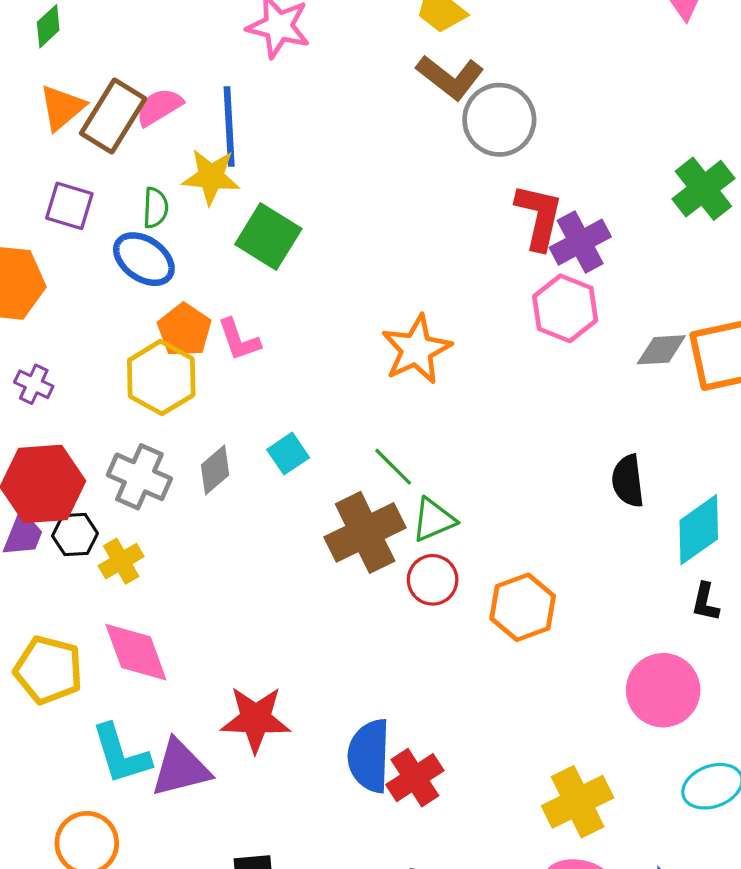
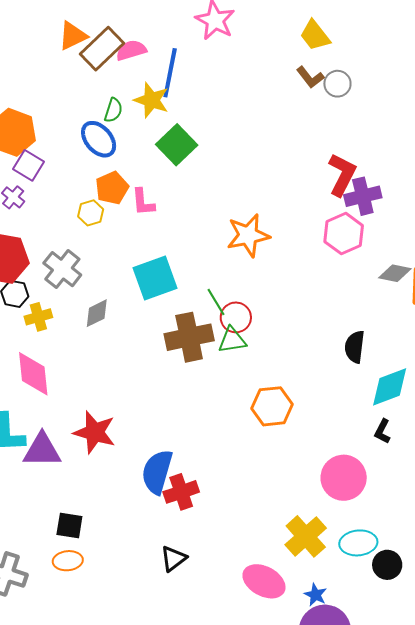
brown L-shape: (450, 77) -> (310, 77), size x0.7
gray circle: (499, 120) -> (337, 84), moved, size x0.6
purple square: (69, 206) -> (28, 165), moved
yellow hexagon: (161, 378) -> (91, 213), size x0.6
cyan square: (288, 454) -> (155, 278), size x1.8
gray diamond: (215, 470) -> (97, 313), moved
red circle: (433, 580) -> (236, 317), moved
yellow cross: (578, 802) -> (306, 536), moved, turned -30

